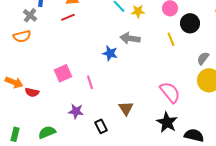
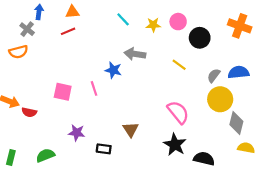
yellow star: (138, 11) -> (153, 25), moved
yellow line: (171, 39) -> (179, 65), moved, turned -32
pink square: (63, 73) -> (63, 92), turned 36
pink line: (90, 82) -> (94, 88), moved
black rectangle: (101, 126) -> (104, 149), turned -56

